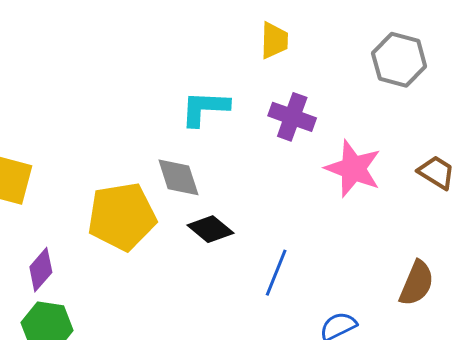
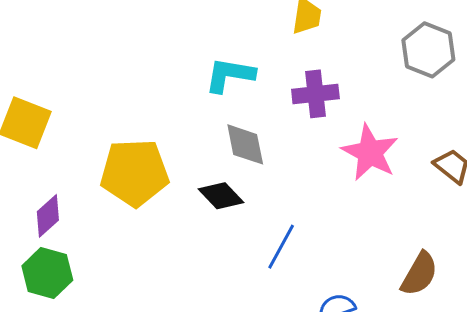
purple cross: (292, 117) -> (315, 94), turned -33
gray diamond: (178, 177) -> (245, 144), moved

